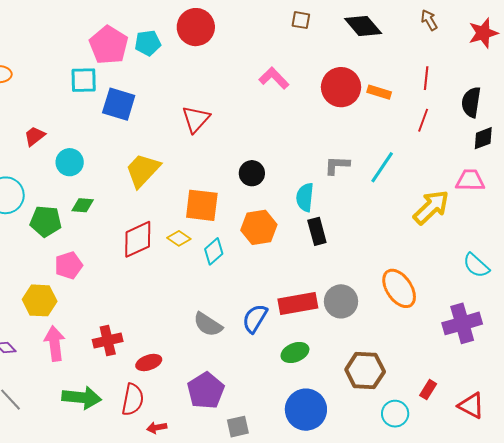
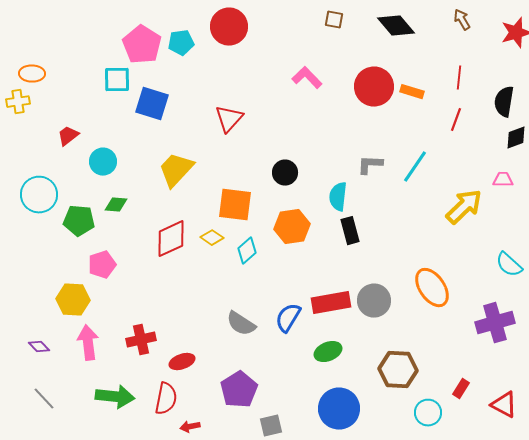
pink trapezoid: (470, 180) -> (503, 180), size x0.7

